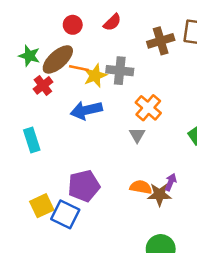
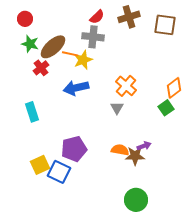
red circle: (73, 25) -> (25, 19), moved
brown cross: (161, 41) -> (129, 17), moved
gray cross: (120, 71) -> (93, 37), moved
purple arrow: (171, 182) -> (144, 146), turned 48

